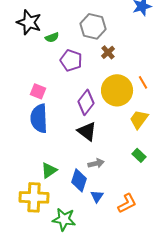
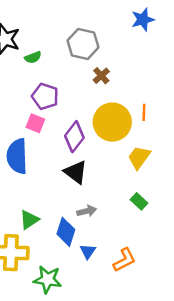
purple pentagon: (71, 60) -> (45, 96), moved
orange line: (143, 82) -> (144, 112), turned 32
pink square: (38, 91) -> (35, 123), moved

